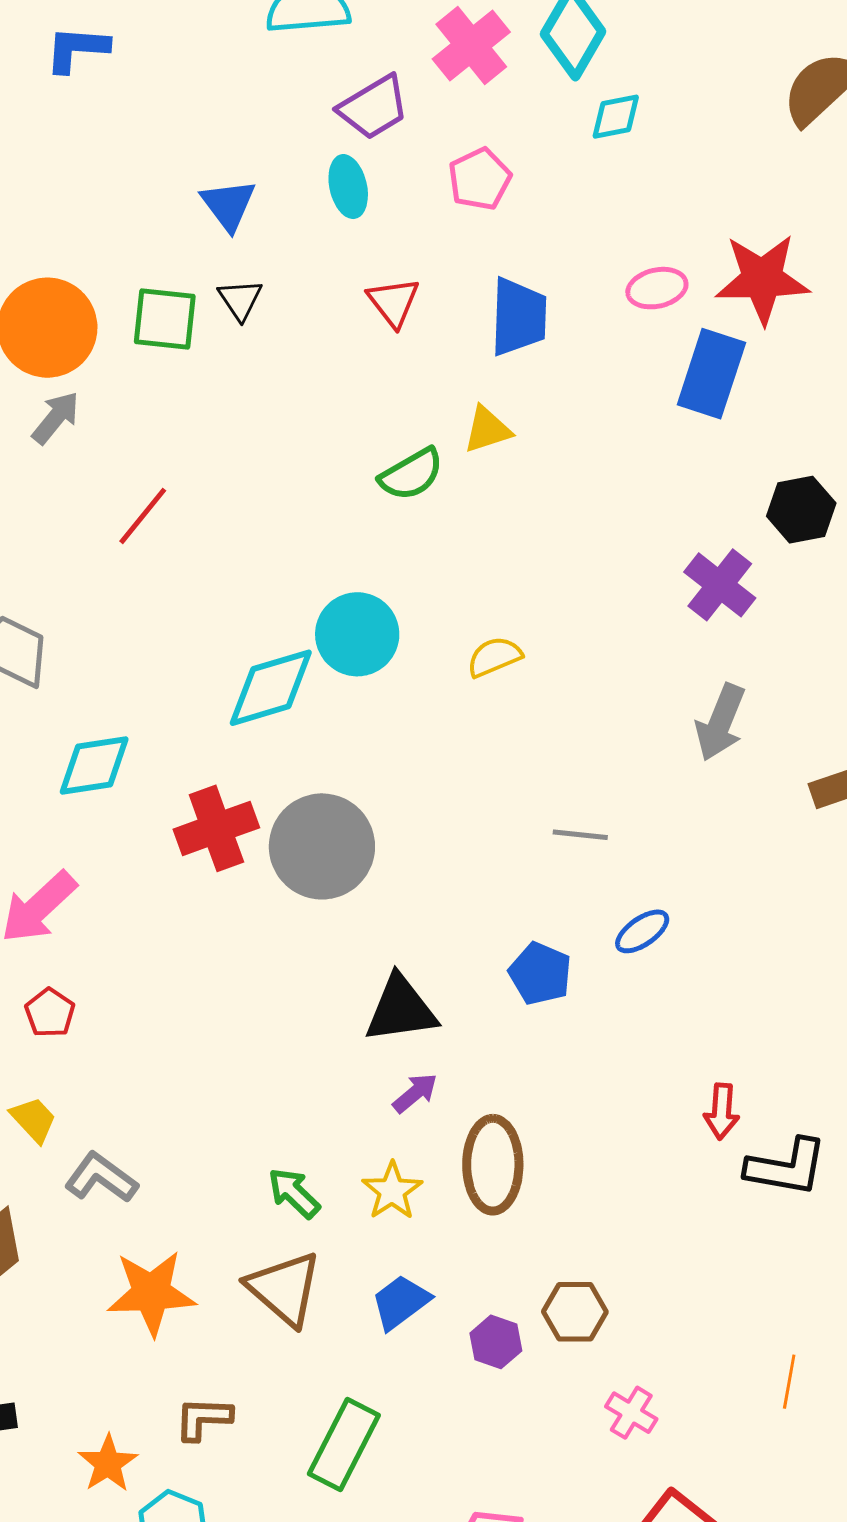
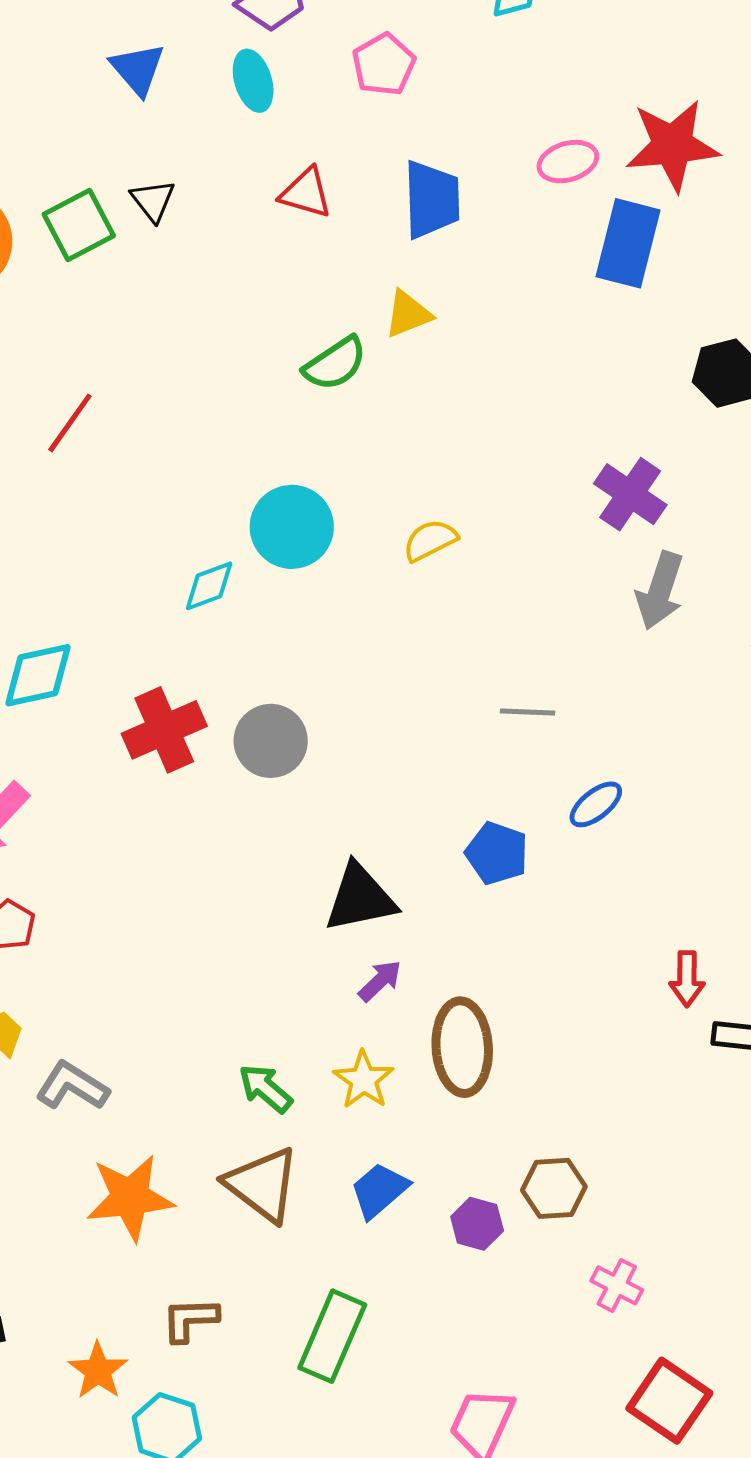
blue triangle: (228, 205) -> (138, 69), moved
red triangle: (393, 302) -> (306, 193), turned -32
green square: (165, 319) -> (79, 225), turned -30
purple cross: (720, 585) -> (630, 494), moved
cyan diamond: (271, 688) -> (209, 586), size x0.6
gray circle: (322, 846) -> (271, 741), size x0.7

